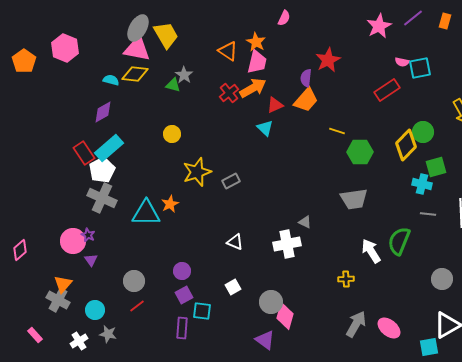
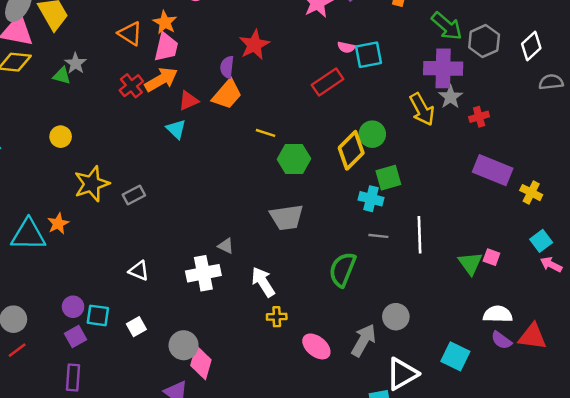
white arrow: (371, 251) -> (263, 282), moved
cyan square: (202, 311) -> (98, 315), moved
gray arrow: (356, 324) -> (364, 340), moved
pink ellipse: (389, 328) -> (316, 346), moved

